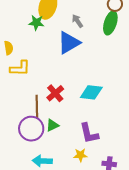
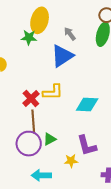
yellow L-shape: (20, 68) -> (53, 92), moved
red cross: (55, 93) -> (31, 98), moved
yellow star: (80, 155) -> (71, 161), moved

